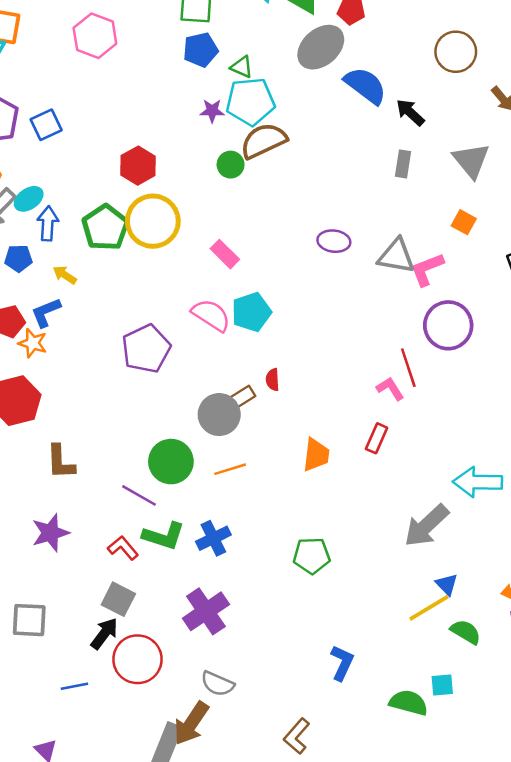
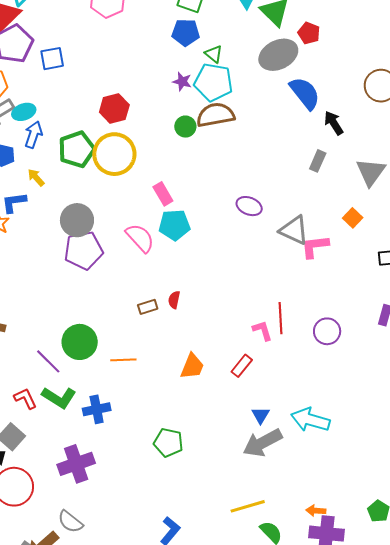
cyan pentagon: (251, 312) -> (174, 225), moved
purple circle: (448, 325) -> (327, 331), moved, size x0.7
gray circle: (219, 415) -> (77, 220), moved
blue triangle: (447, 584) -> (261, 415), moved

